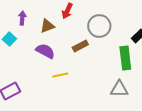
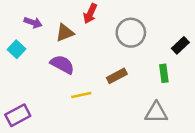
purple arrow: (22, 18) -> (33, 23), turned 104
brown rectangle: (80, 46) -> (117, 76), moved
green rectangle: (125, 58) -> (164, 73), size x0.6

